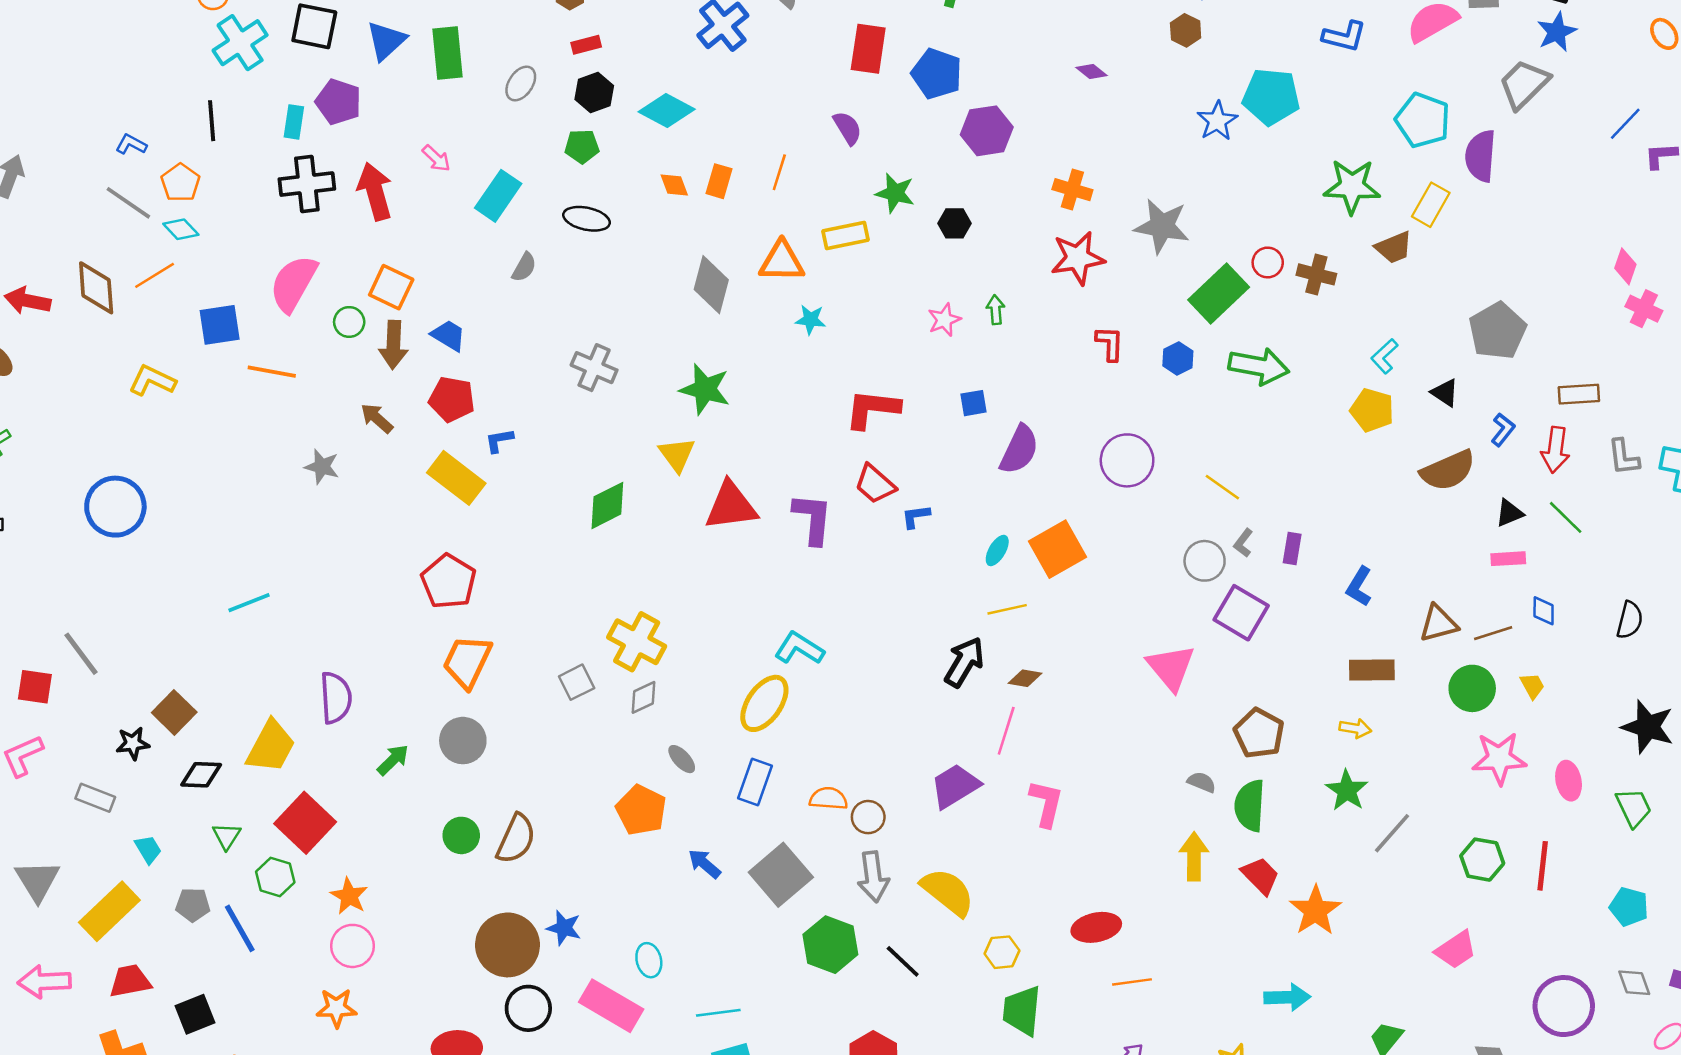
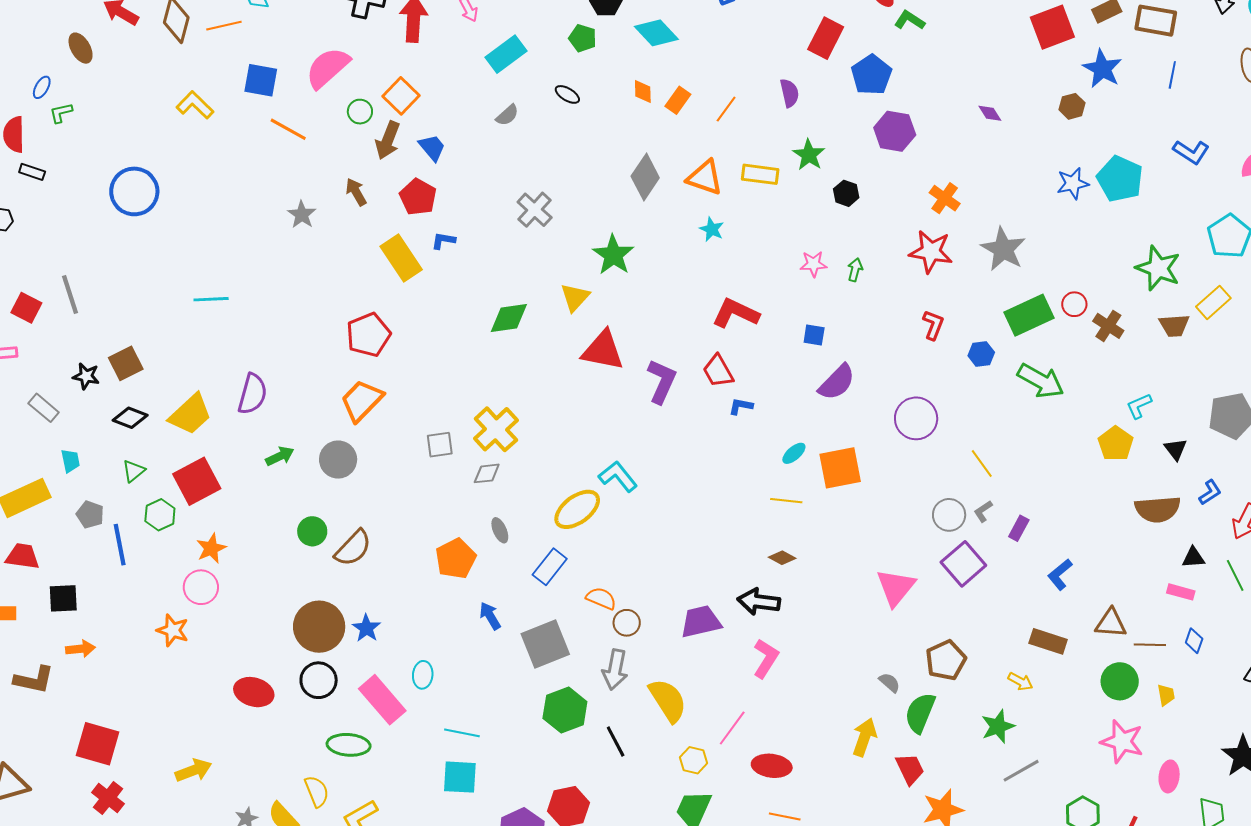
black ellipse: (587, 219) -> (567, 94), size x0.7
black arrow: (964, 662) -> (759, 602), moved, turned -132
pink line: (1006, 731) -> (732, 728), moved

